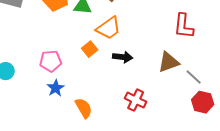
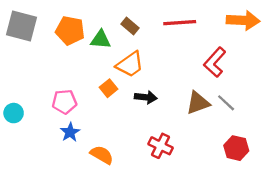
red L-shape: (184, 26) -> (215, 62), turned 36
gray line: (194, 77) -> (226, 103), moved
orange semicircle: (84, 108) -> (102, 155), turned -30

